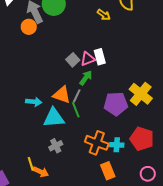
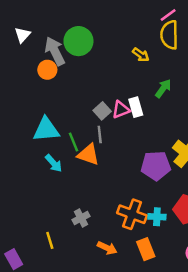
green arrow: (86, 78) -> (163, 88), moved
gray line: (77, 96) -> (100, 135), moved, turned -32
cyan arrow: (34, 102) -> (54, 163), turned 42
green line: (76, 110) -> (73, 142), moved
cyan triangle: (54, 118) -> (46, 130), moved
orange arrow: (41, 172) -> (107, 248), moved

